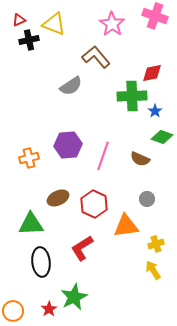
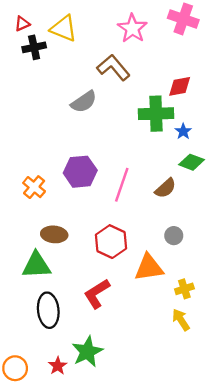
orange cross: (29, 158) -> (34, 187), turned -36
brown semicircle: (140, 159) -> (165, 188), turned -66
brown ellipse: (58, 198) -> (54, 234), moved, turned 30

